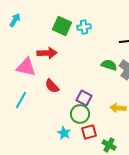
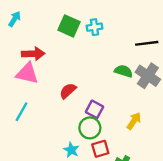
red arrow: (47, 53) -> (33, 54), moved
red semicircle: (52, 86) -> (68, 91), moved, turned 91
yellow arrow: (118, 108) -> (134, 121), turned 119

